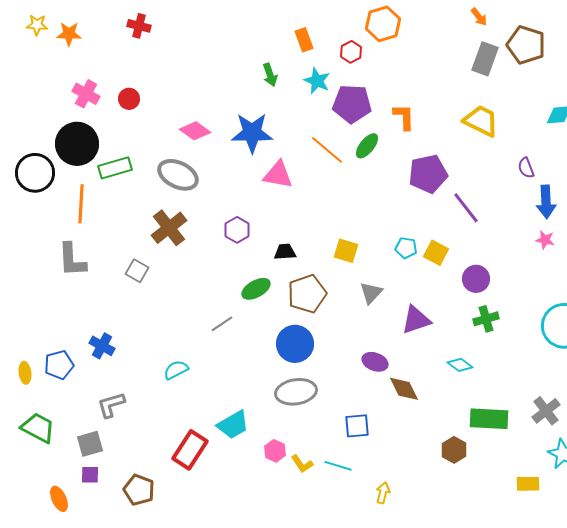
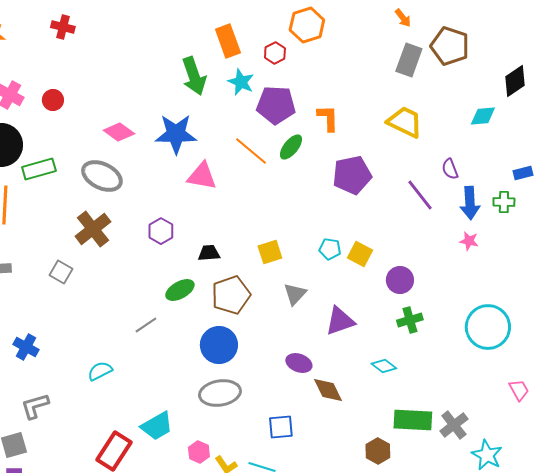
orange rectangle: (304, 40) -> (228, 41), size x1.4
green arrow: (270, 75) -> (194, 76), size x1.6
purple line: (466, 208) -> (420, 195), moved
yellow square: (346, 251) -> (270, 252), turned -35
gray cross: (546, 411) -> (454, 425), moved

